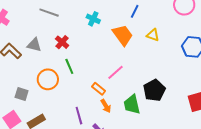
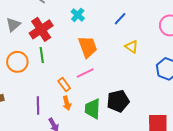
orange trapezoid: (123, 35) -> (88, 47), moved
red cross: (62, 42) -> (41, 29), size x1.6
gray triangle: (34, 45) -> (13, 25), turned 49

